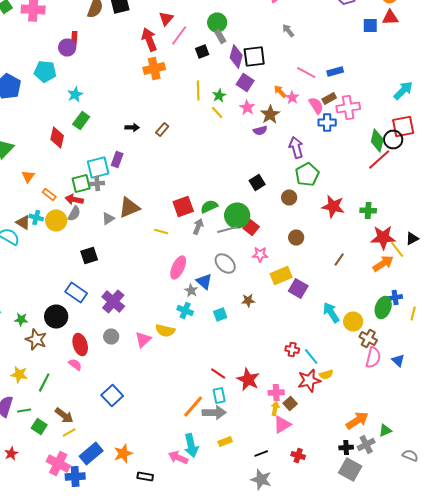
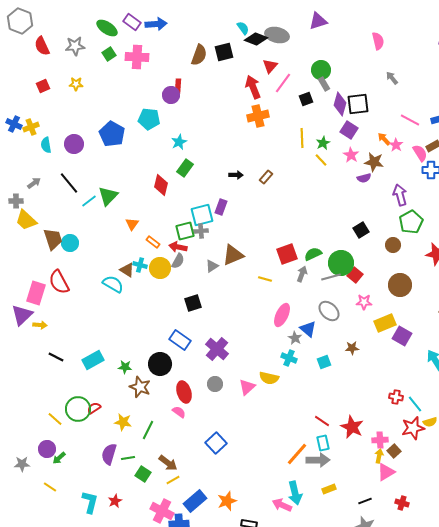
brown star: (270, 114) -> (374, 162), turned -30
brown circle: (296, 238) -> (400, 285), size x1.5

